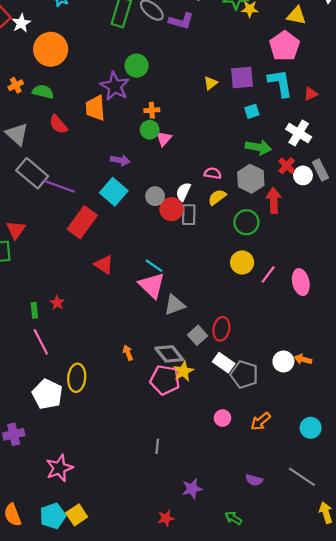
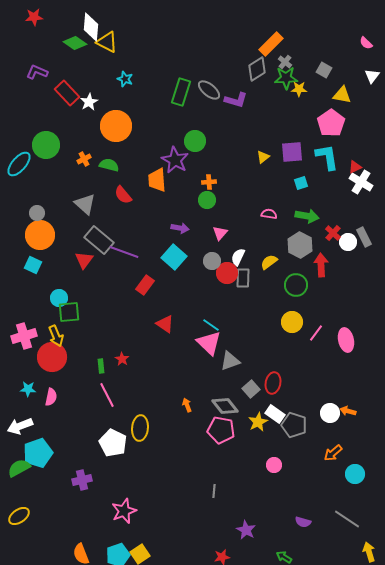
white cross: (299, 133) -> (361, 182), moved
pink triangle: (164, 138) -> (220, 233), moved
pink semicircle: (213, 173) -> (269, 214), moved
red rectangle: (82, 222) -> (145, 285), size x0.7
red triangle: (16, 230) -> (84, 260), moved
yellow star: (183, 371) -> (258, 422), moved
orange arrow: (261, 421) -> (333, 453), moved
purple star: (192, 489) -> (246, 530), turned -30

